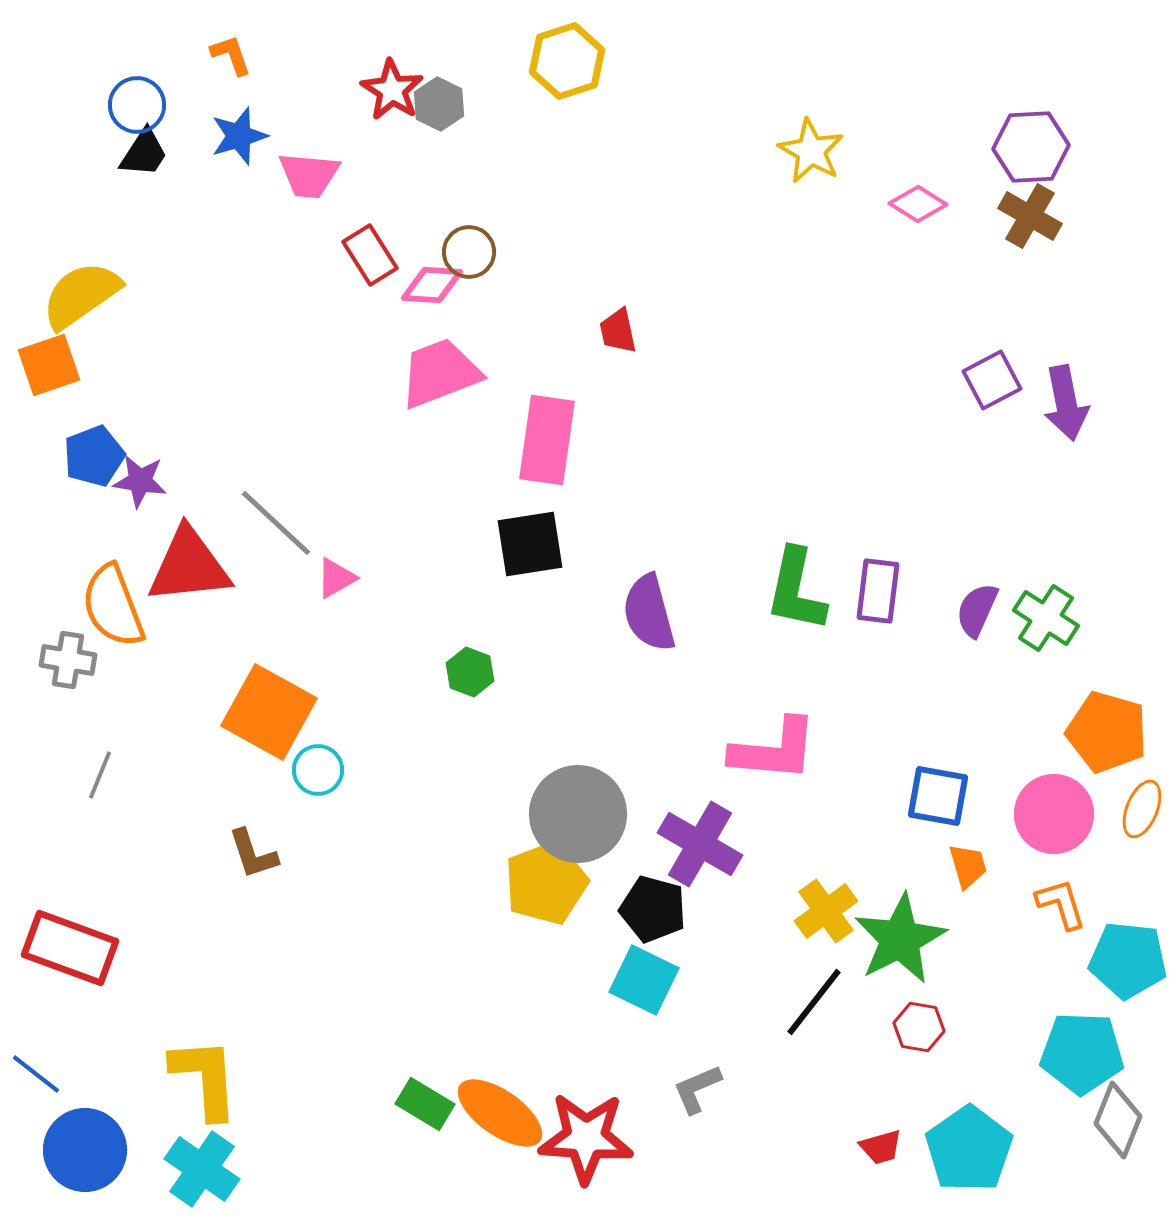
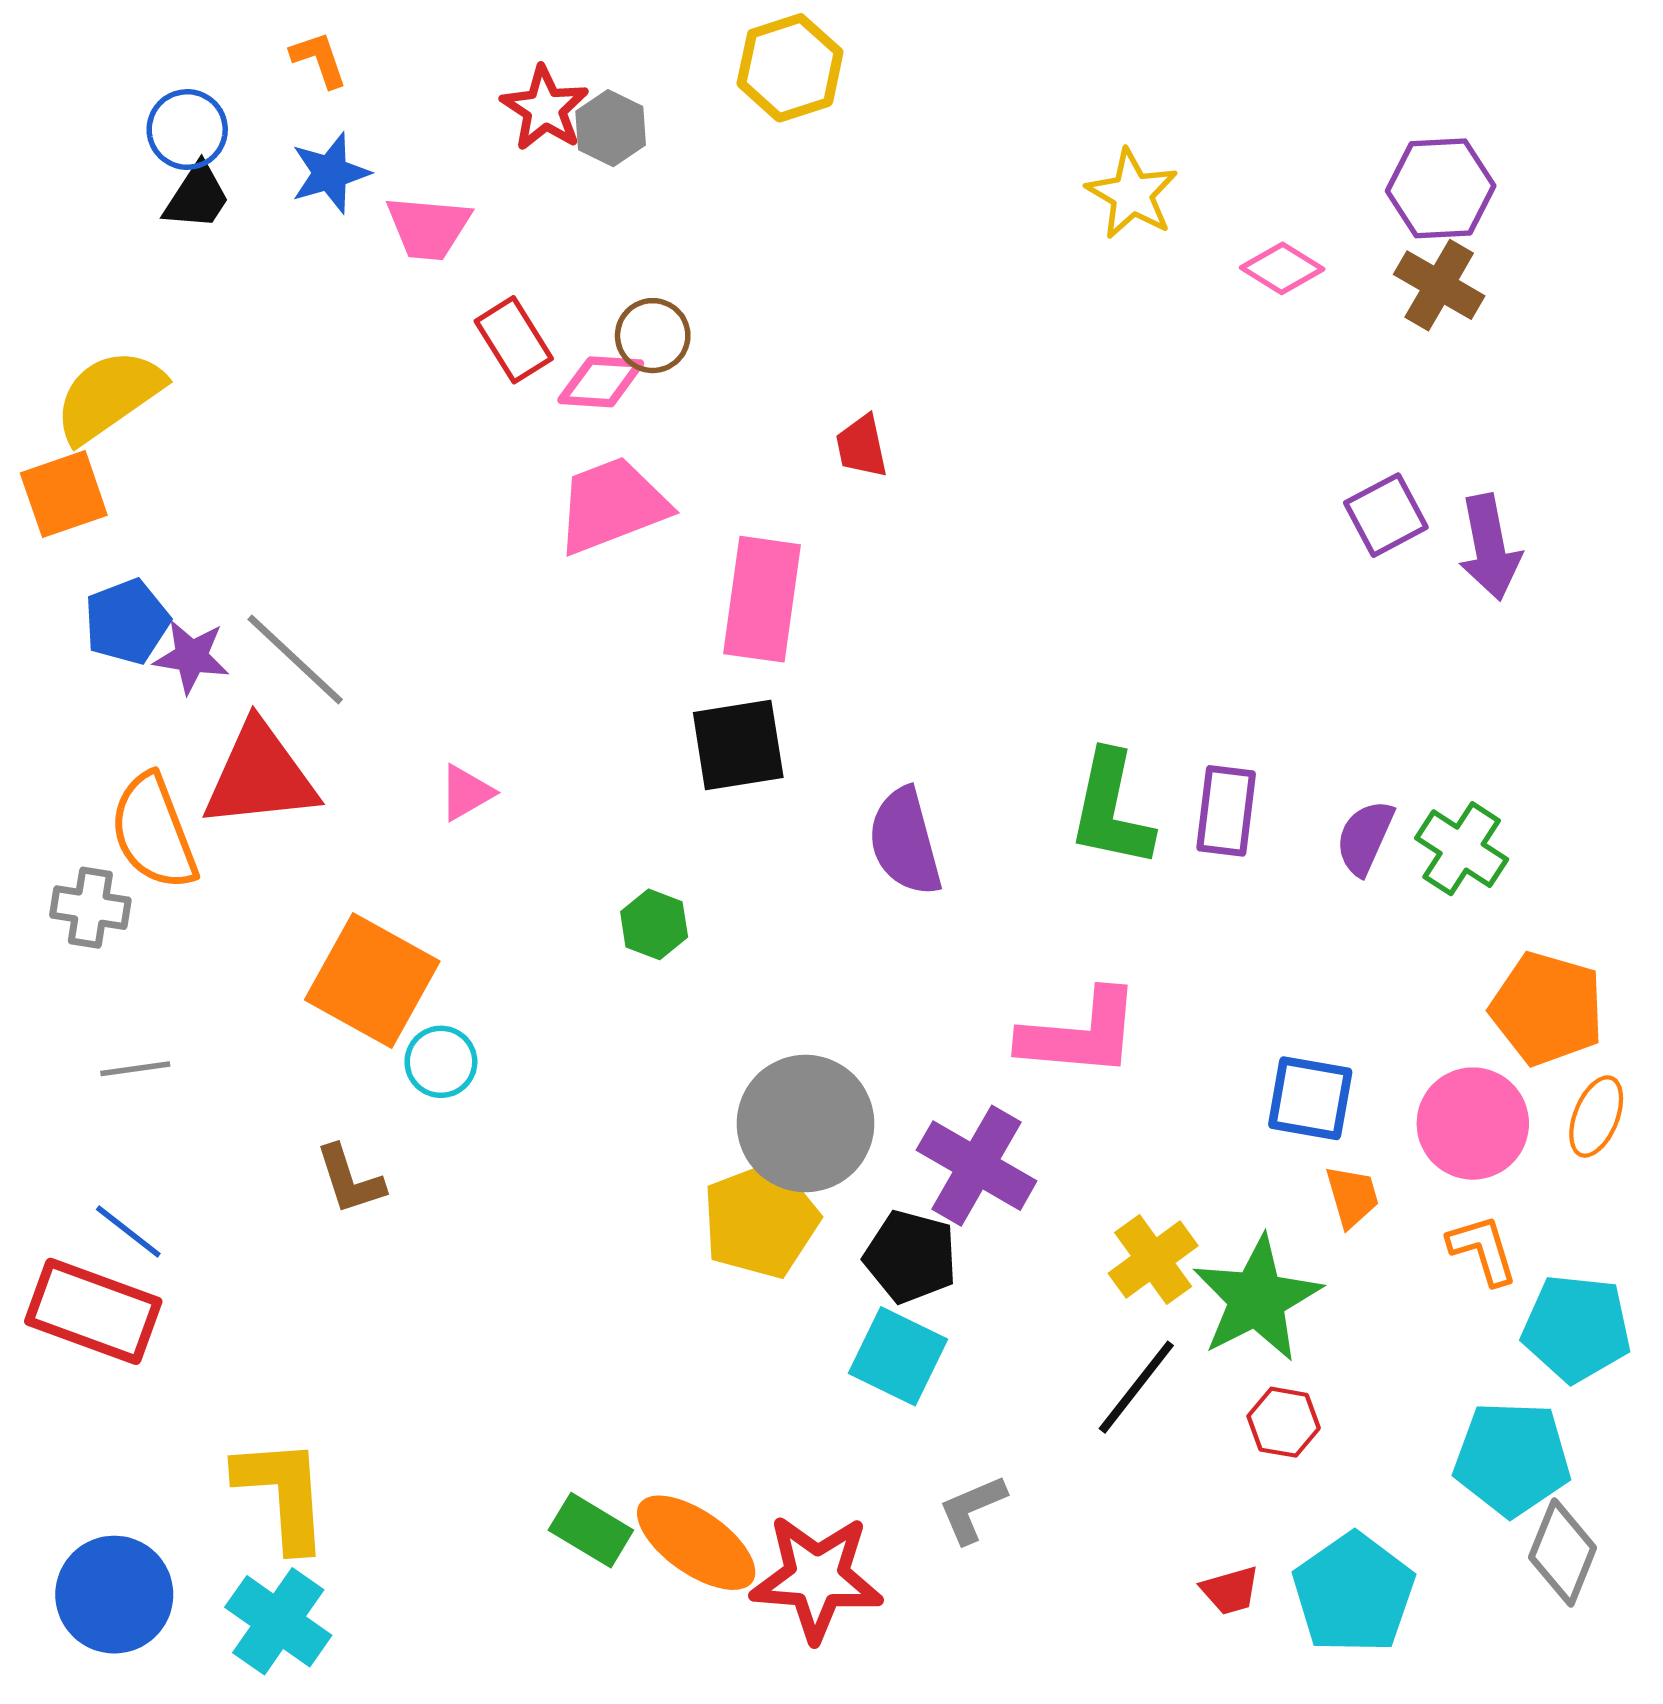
gray line: (276, 523) -> (295, 659), moved
gray line: (100, 775) -> (135, 1069), turned 60
blue line: (36, 1074) -> (128, 1231), moved

